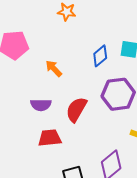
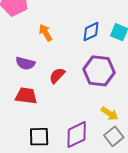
red semicircle: (76, 109) -> (57, 76), size x0.7

